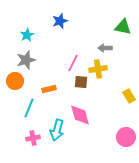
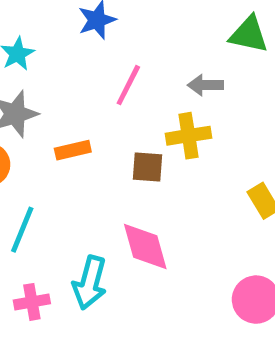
pink line: (73, 63) -> (128, 85), moved
orange rectangle: (49, 89) -> (73, 150), moved

